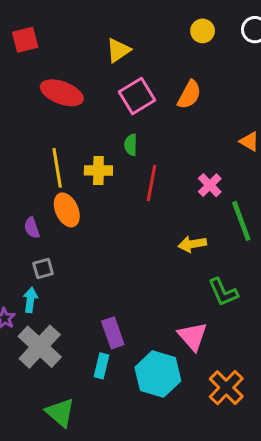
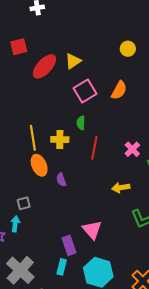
red square: (25, 40) -> (19, 47), moved
red ellipse: (62, 93) -> (44, 66), moved, turned -68
purple semicircle: (32, 228) -> (61, 180), moved
pink triangle: (193, 336) -> (92, 230), moved
gray cross: (40, 347) -> (20, 270), moved

